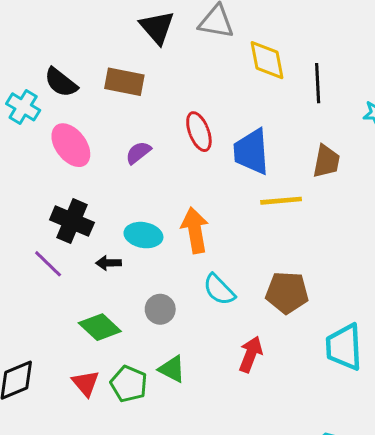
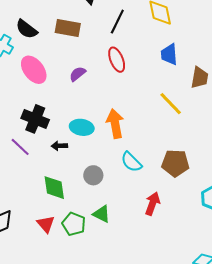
black line: (318, 83) -> (117, 22), moved, turned 30
blue trapezoid: (251, 152) -> (169, 54), moved, size x0.7
yellow line: (281, 201) -> (171, 104), turned 52
green diamond: (100, 327) -> (54, 188), turned 40

